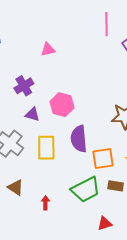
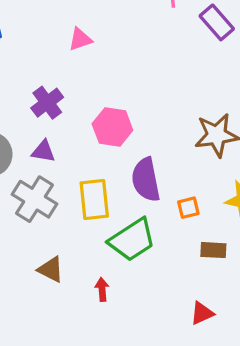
purple triangle: (32, 114) -> (43, 151), moved
orange square: (103, 158) -> (188, 208), size x0.6
green trapezoid: (86, 190) -> (132, 240), moved

